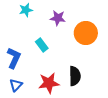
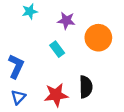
cyan rectangle: (42, 45) -> (57, 49), moved

